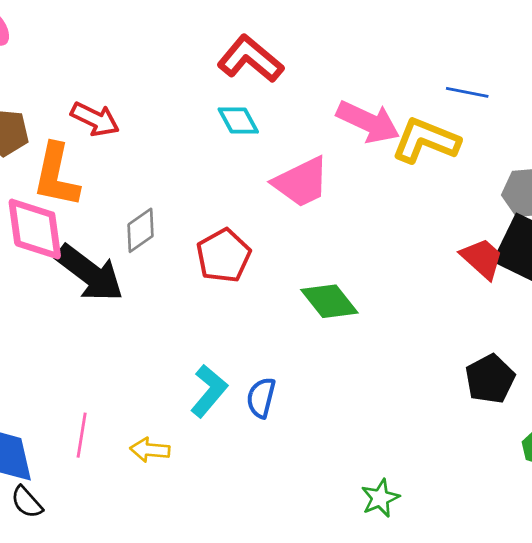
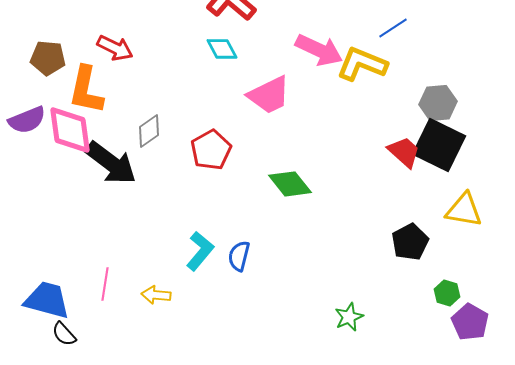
blue line: (467, 92) -> (393, 28), turned -44
green star: (380, 498) -> (349, 317), moved

